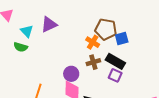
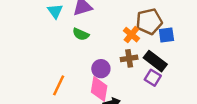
brown pentagon: (106, 29) -> (149, 21), turned -30
green semicircle: (21, 47) -> (81, 34), moved

